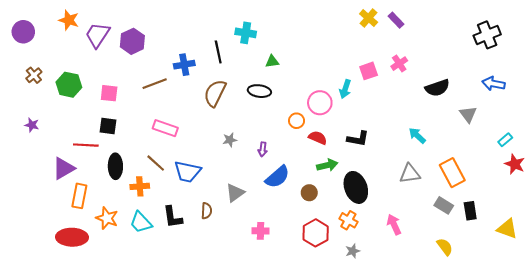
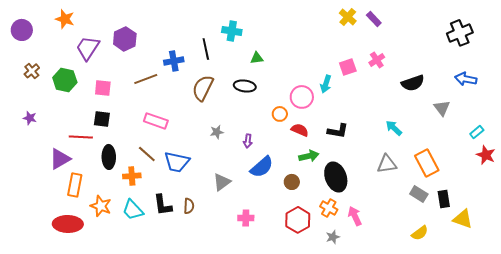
purple trapezoid: (97, 35) -> (88, 48), moved
brown semicircle: (207, 211) -> (189, 206), moved
pink arrow: (394, 225) -> (355, 216), moved
yellow triangle: (507, 229) -> (463, 219), moved
yellow semicircle: (445, 247) -> (420, 233), turned 90

